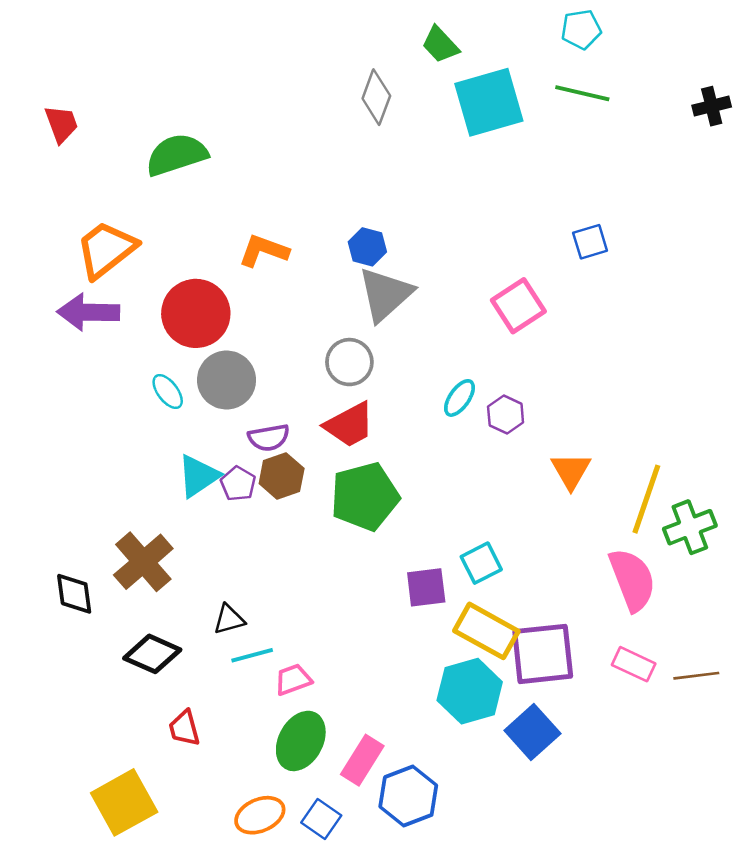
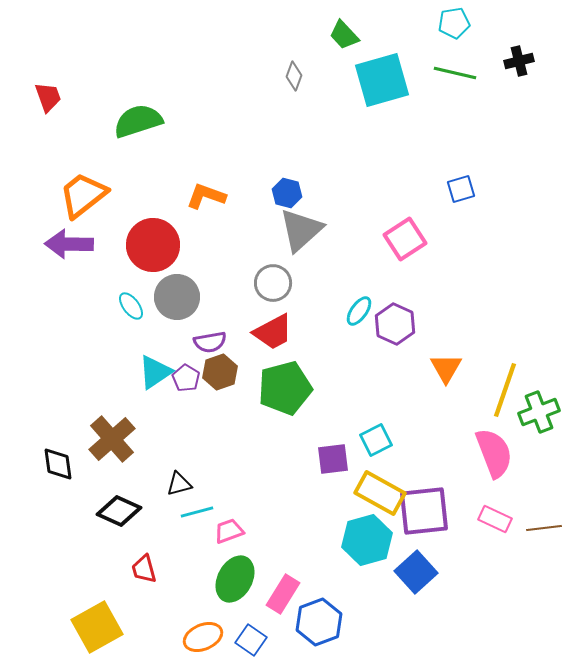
gray diamond: (376, 97) -> (294, 76), size x0.7
black cross: (712, 106) -> (519, 61), moved
purple hexagon: (506, 415) -> (395, 324), size x1.4

